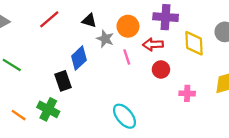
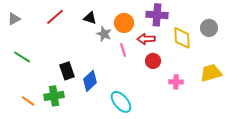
blue diamond: (79, 58) -> (90, 81), moved
green cross: (48, 109) -> (54, 96), turned -36

